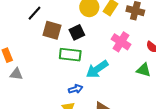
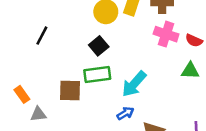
brown square: (52, 30) -> (70, 90), moved
pink cross: (121, 42) -> (166, 34), moved
blue arrow: (76, 89) -> (125, 113), moved

